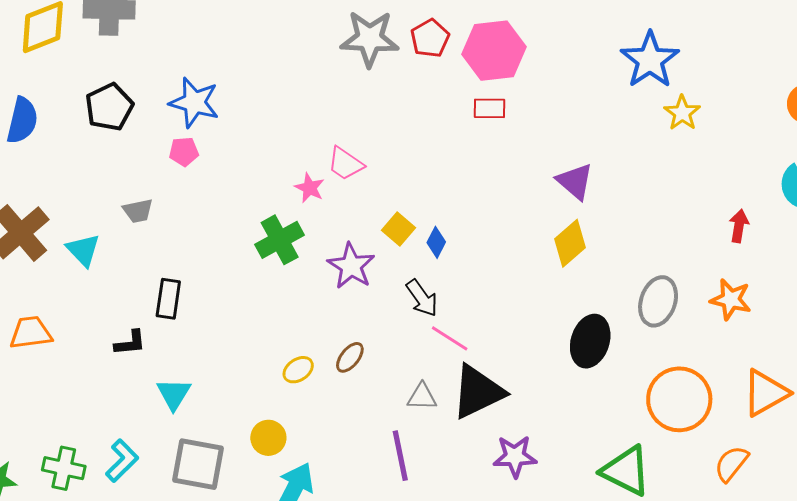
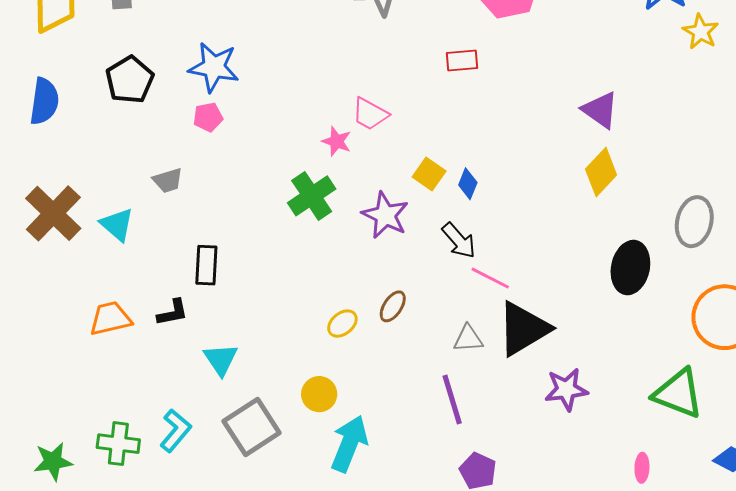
red rectangle: (490, 108) -> (462, 61), moved
orange trapezoid: (31, 333) -> (110, 318), moved
gray square: (198, 464) -> (252, 427), turned -38

